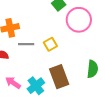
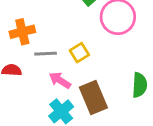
pink arrow: (13, 83) -> (60, 80), moved

